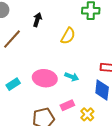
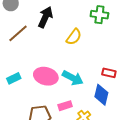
black arrow: (37, 20) -> (45, 17), size x1.5
cyan arrow: (72, 77) -> (73, 78), size x1.5

